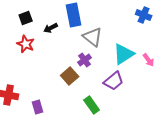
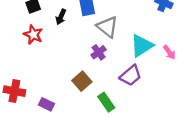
black arrow: (51, 28) -> (61, 17), turned -40
brown square: (70, 76) -> (82, 81), moved
purple rectangle: (38, 107) -> (46, 104), turned -48

